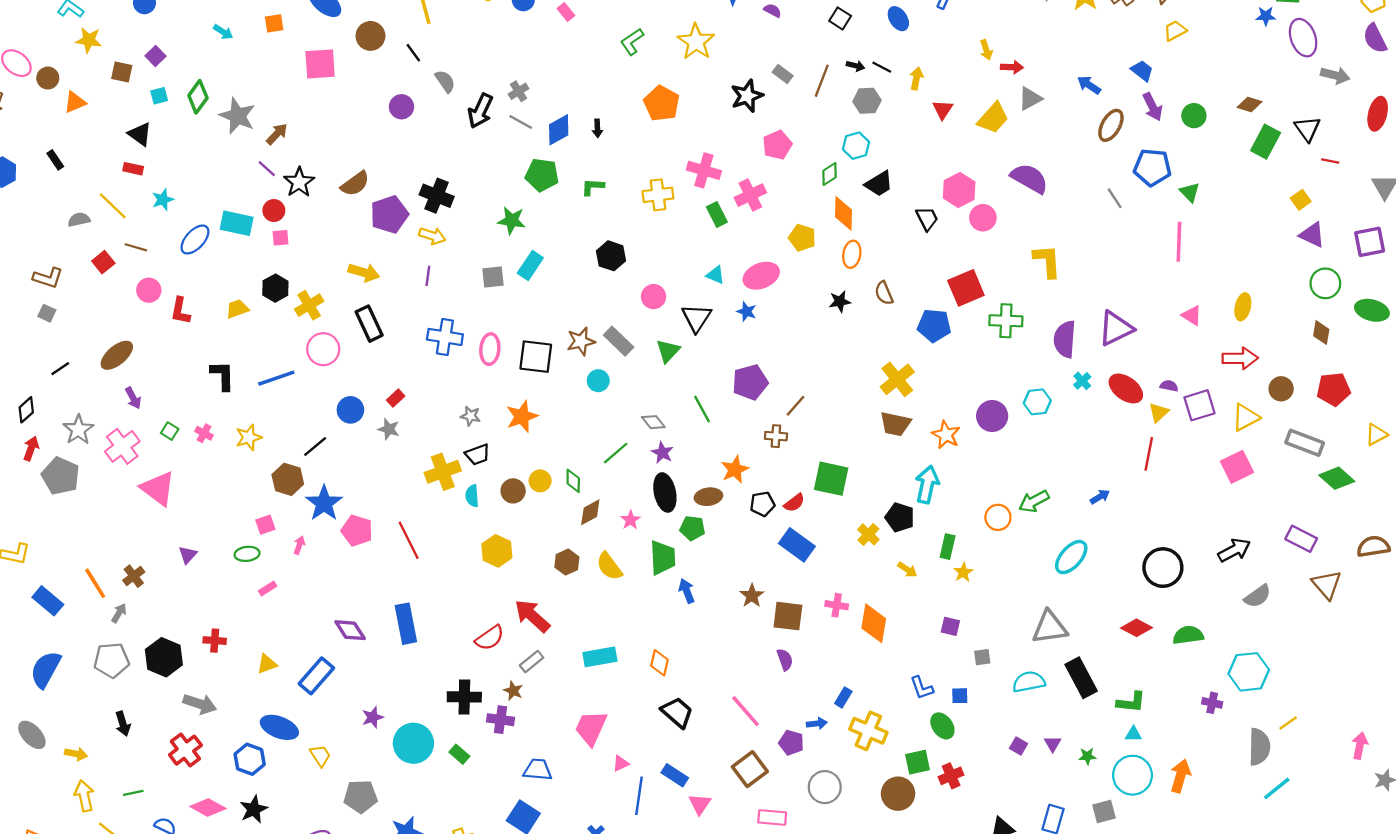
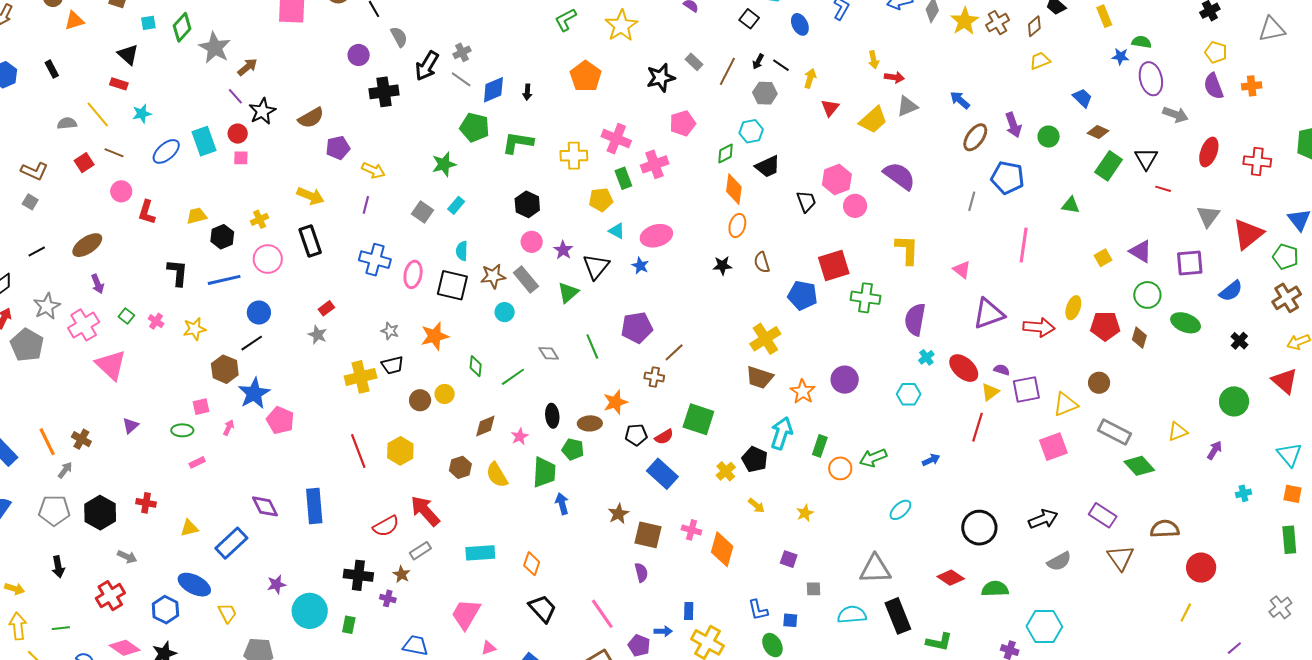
black arrow: (855, 66) -> (758, 62), turned 98
blue trapezoid: (1142, 71) -> (1082, 98), moved
green L-shape: (593, 187) -> (518, 143), size x1.5
green triangle: (1190, 192) -> (1071, 205), moved, turned -42
black cross: (437, 196) -> (384, 92), moved, turned -36
gray line: (1115, 198) -> (972, 201), turned 42
yellow square: (1301, 200) -> (1103, 258), moved
purple pentagon: (389, 214) -> (338, 148), size x0.7
green star: (512, 220) -> (444, 164), turned -30
cyan rectangle: (237, 223) -> (204, 141), turned 52
yellow pentagon: (802, 238) -> (601, 200), moved, turned -30
cyan rectangle: (530, 265) -> (456, 205), size x0.7
gray square: (493, 277) -> (423, 212), turned 35
black hexagon: (275, 288) -> (222, 237), moved
pink circle: (654, 297) -> (532, 242), moved
yellow cross: (309, 305) -> (260, 219), size x0.7
pink triangle: (1192, 315) -> (962, 270), moved
purple triangle: (1116, 328) -> (989, 314), moved
red arrow: (1240, 358) -> (1039, 327), moved
red pentagon: (1334, 389) -> (1105, 326), moved
cyan hexagon: (1037, 402) -> (909, 394), moved
blue circle: (350, 410) -> (259, 313), moved
purple star: (662, 453) -> (563, 250), moved
green diamond: (573, 481) -> (476, 366), moved
black ellipse: (665, 492) -> (552, 416), size x0.7
cyan semicircle: (472, 496) -> (462, 251), moved
red line: (409, 540) -> (358, 451), moved
green rectangle: (948, 547) -> (820, 446), moved
cyan ellipse: (1071, 557) -> (900, 510), size x0.7
brown cross: (134, 576) -> (81, 439), turned -30
blue rectangle: (843, 697) -> (689, 611), turned -36
gray arrow: (200, 704) -> (127, 557), size x0.7
purple cross: (501, 720) -> (388, 598), size x0.7
green rectangle: (459, 754) -> (349, 625), turned 54

